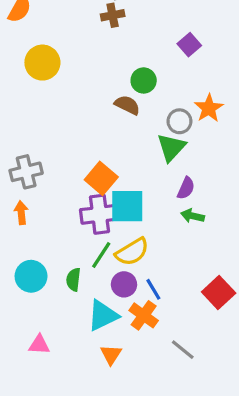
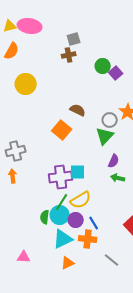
green circle: (144, 80) -> (103, 66), moved
orange square: (101, 178) -> (62, 130), moved
cyan square: (127, 206) -> (78, 172), size x0.7
cyan circle: (31, 276) -> (60, 215), moved
orange cross: (144, 315) -> (88, 239), turned -30
orange triangle: (111, 355) -> (68, 263), turned 32

